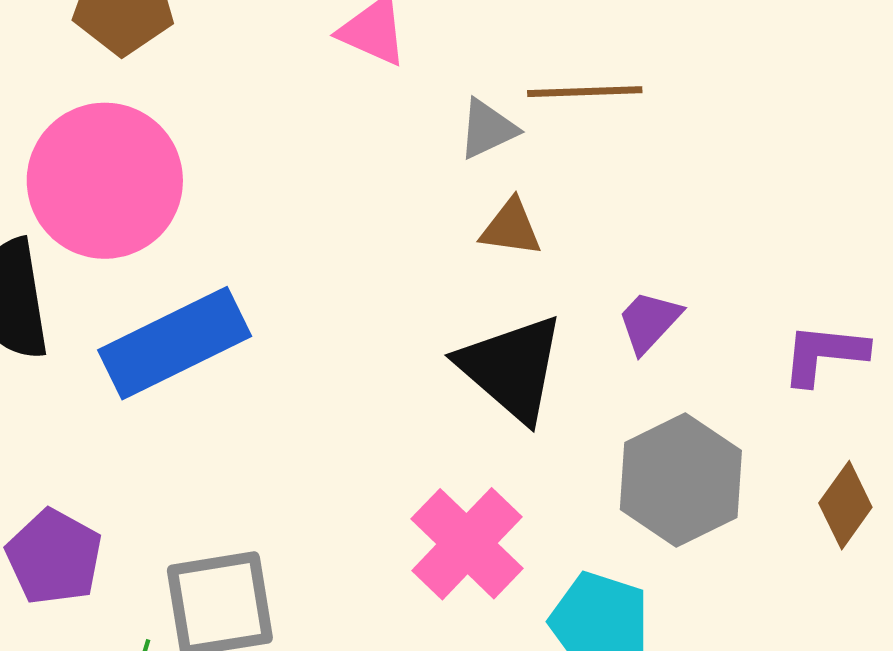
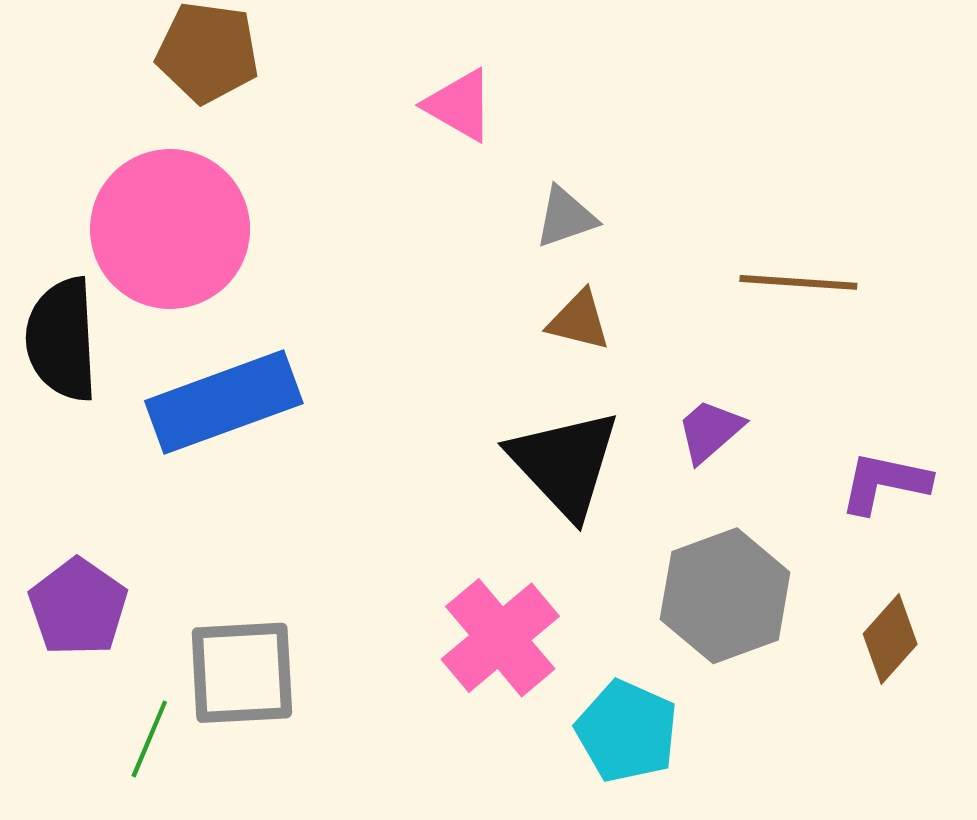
brown line: (585, 92) -> (798, 282), moved

